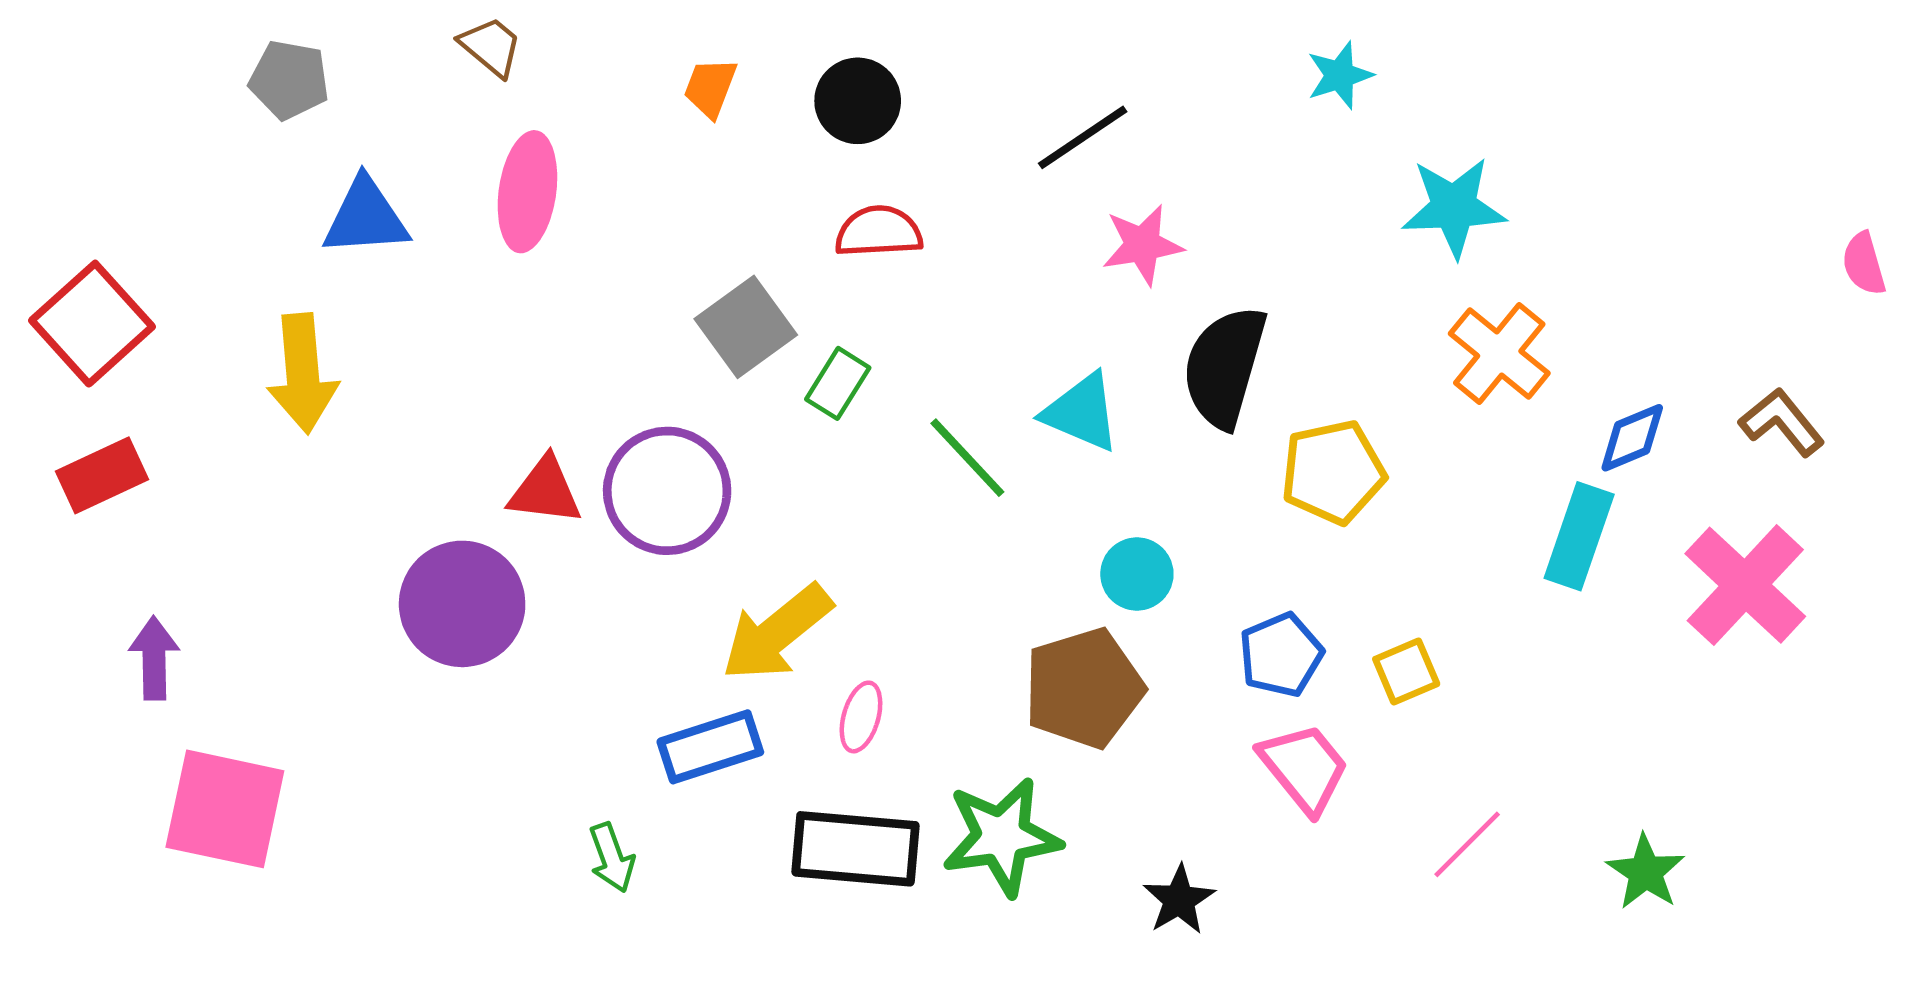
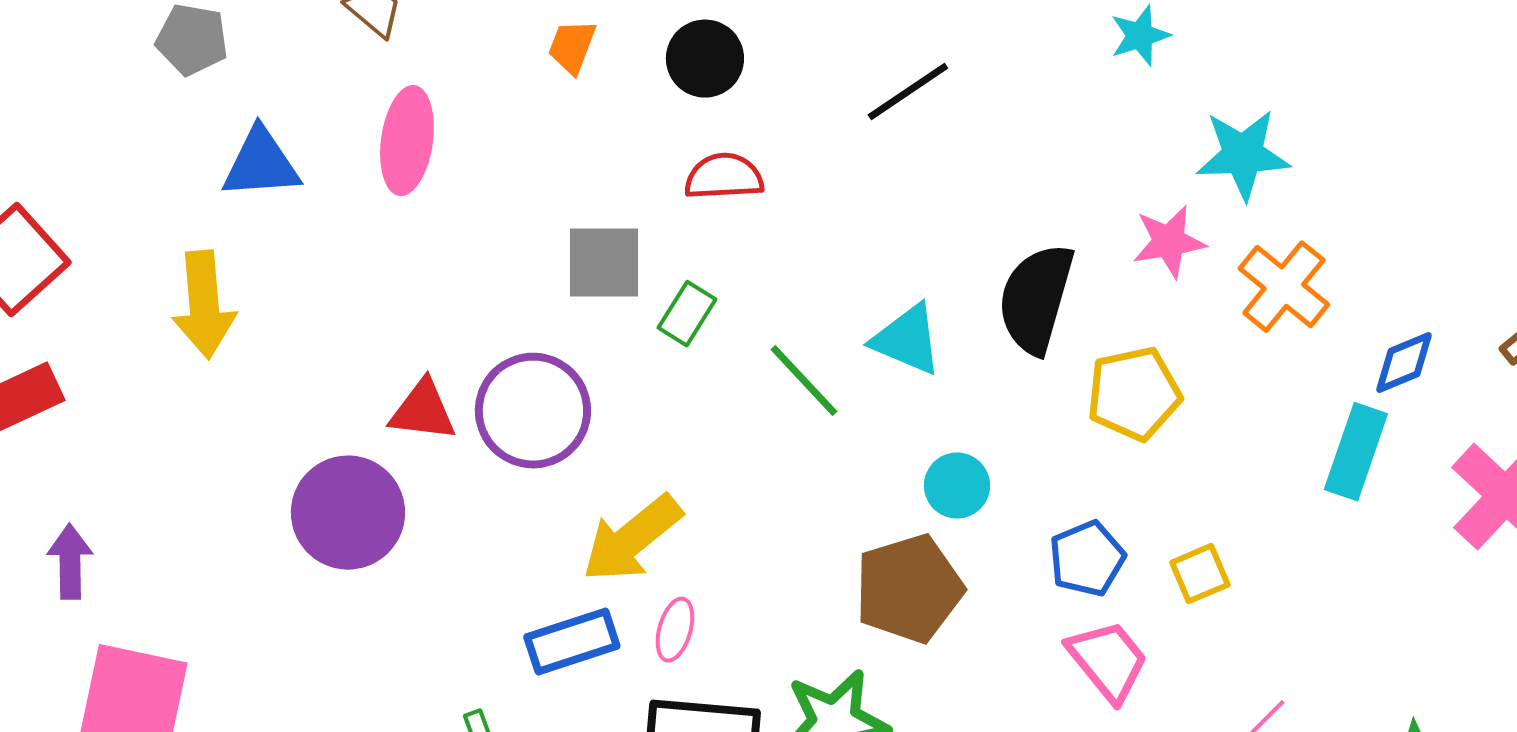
pink star: (1142, 245) -> (1169, 242), moved
gray square: (746, 327) -> (604, 263), turned 36
pink ellipse: (861, 717) -> (675, 630), moved

